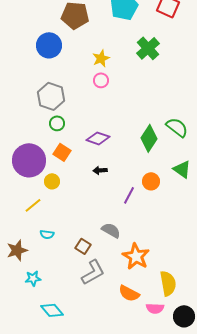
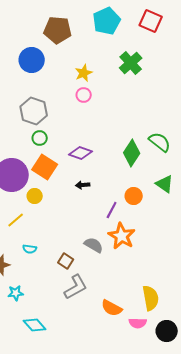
orange square: (62, 152) -> (45, 167), size x1.4
orange star: (136, 256) -> (122, 236), moved

